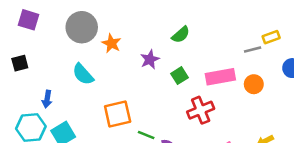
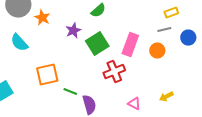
gray line: (253, 50) -> (164, 30), moved
green square: (180, 76) -> (97, 44), size x1.6
pink rectangle: (220, 77) -> (130, 45), turned -60

